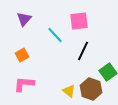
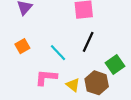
cyan line: (55, 35) -> (58, 53), moved
pink L-shape: (24, 84) -> (46, 77), moved

